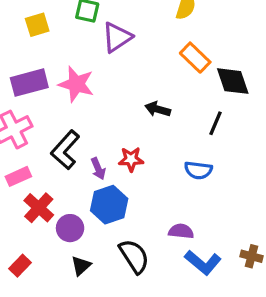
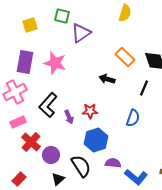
orange rectangle: (195, 58) -> (125, 57), moved
purple rectangle: (29, 83) -> (25, 62), turned -65
blue semicircle: (198, 170) -> (133, 118), turned -78
blue hexagon: (109, 205) -> (96, 140), moved
purple semicircle: (181, 231) -> (113, 163), moved
black semicircle: (134, 256) -> (81, 166), moved

